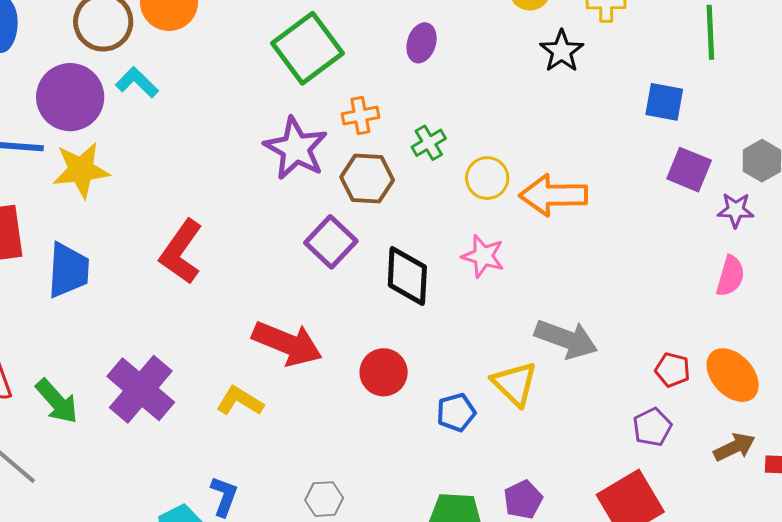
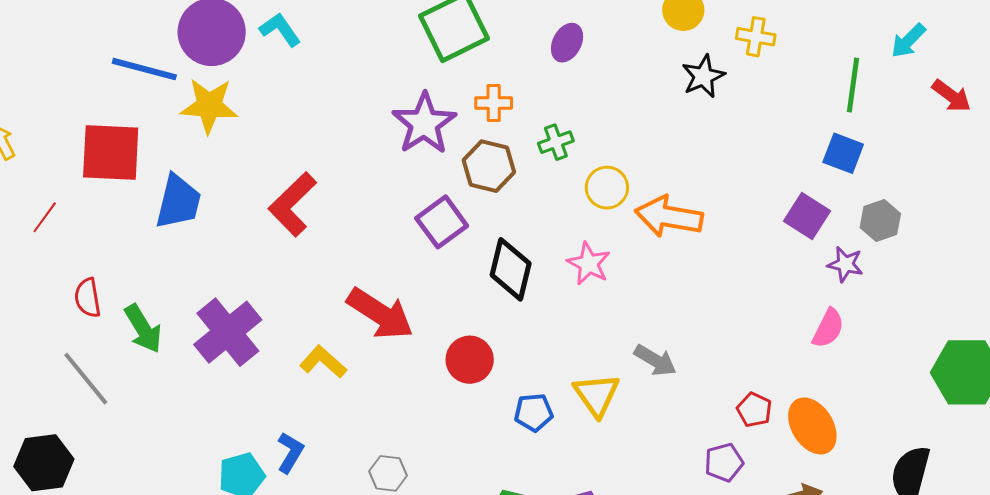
blue square: (664, 102) -> (843, 153), moved
gray arrow: (566, 339) -> (655, 360), size x0.7

